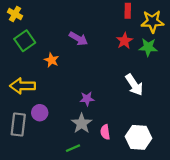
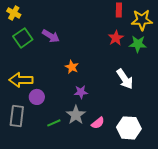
purple arrow: (78, 39) -> (51, 36), moved
orange star: (52, 60) -> (72, 67), moved
purple circle: (40, 113) -> (37, 97), moved
pink semicircle: (105, 132) -> (98, 123), turned -120
green line: (73, 148) -> (54, 123), moved

